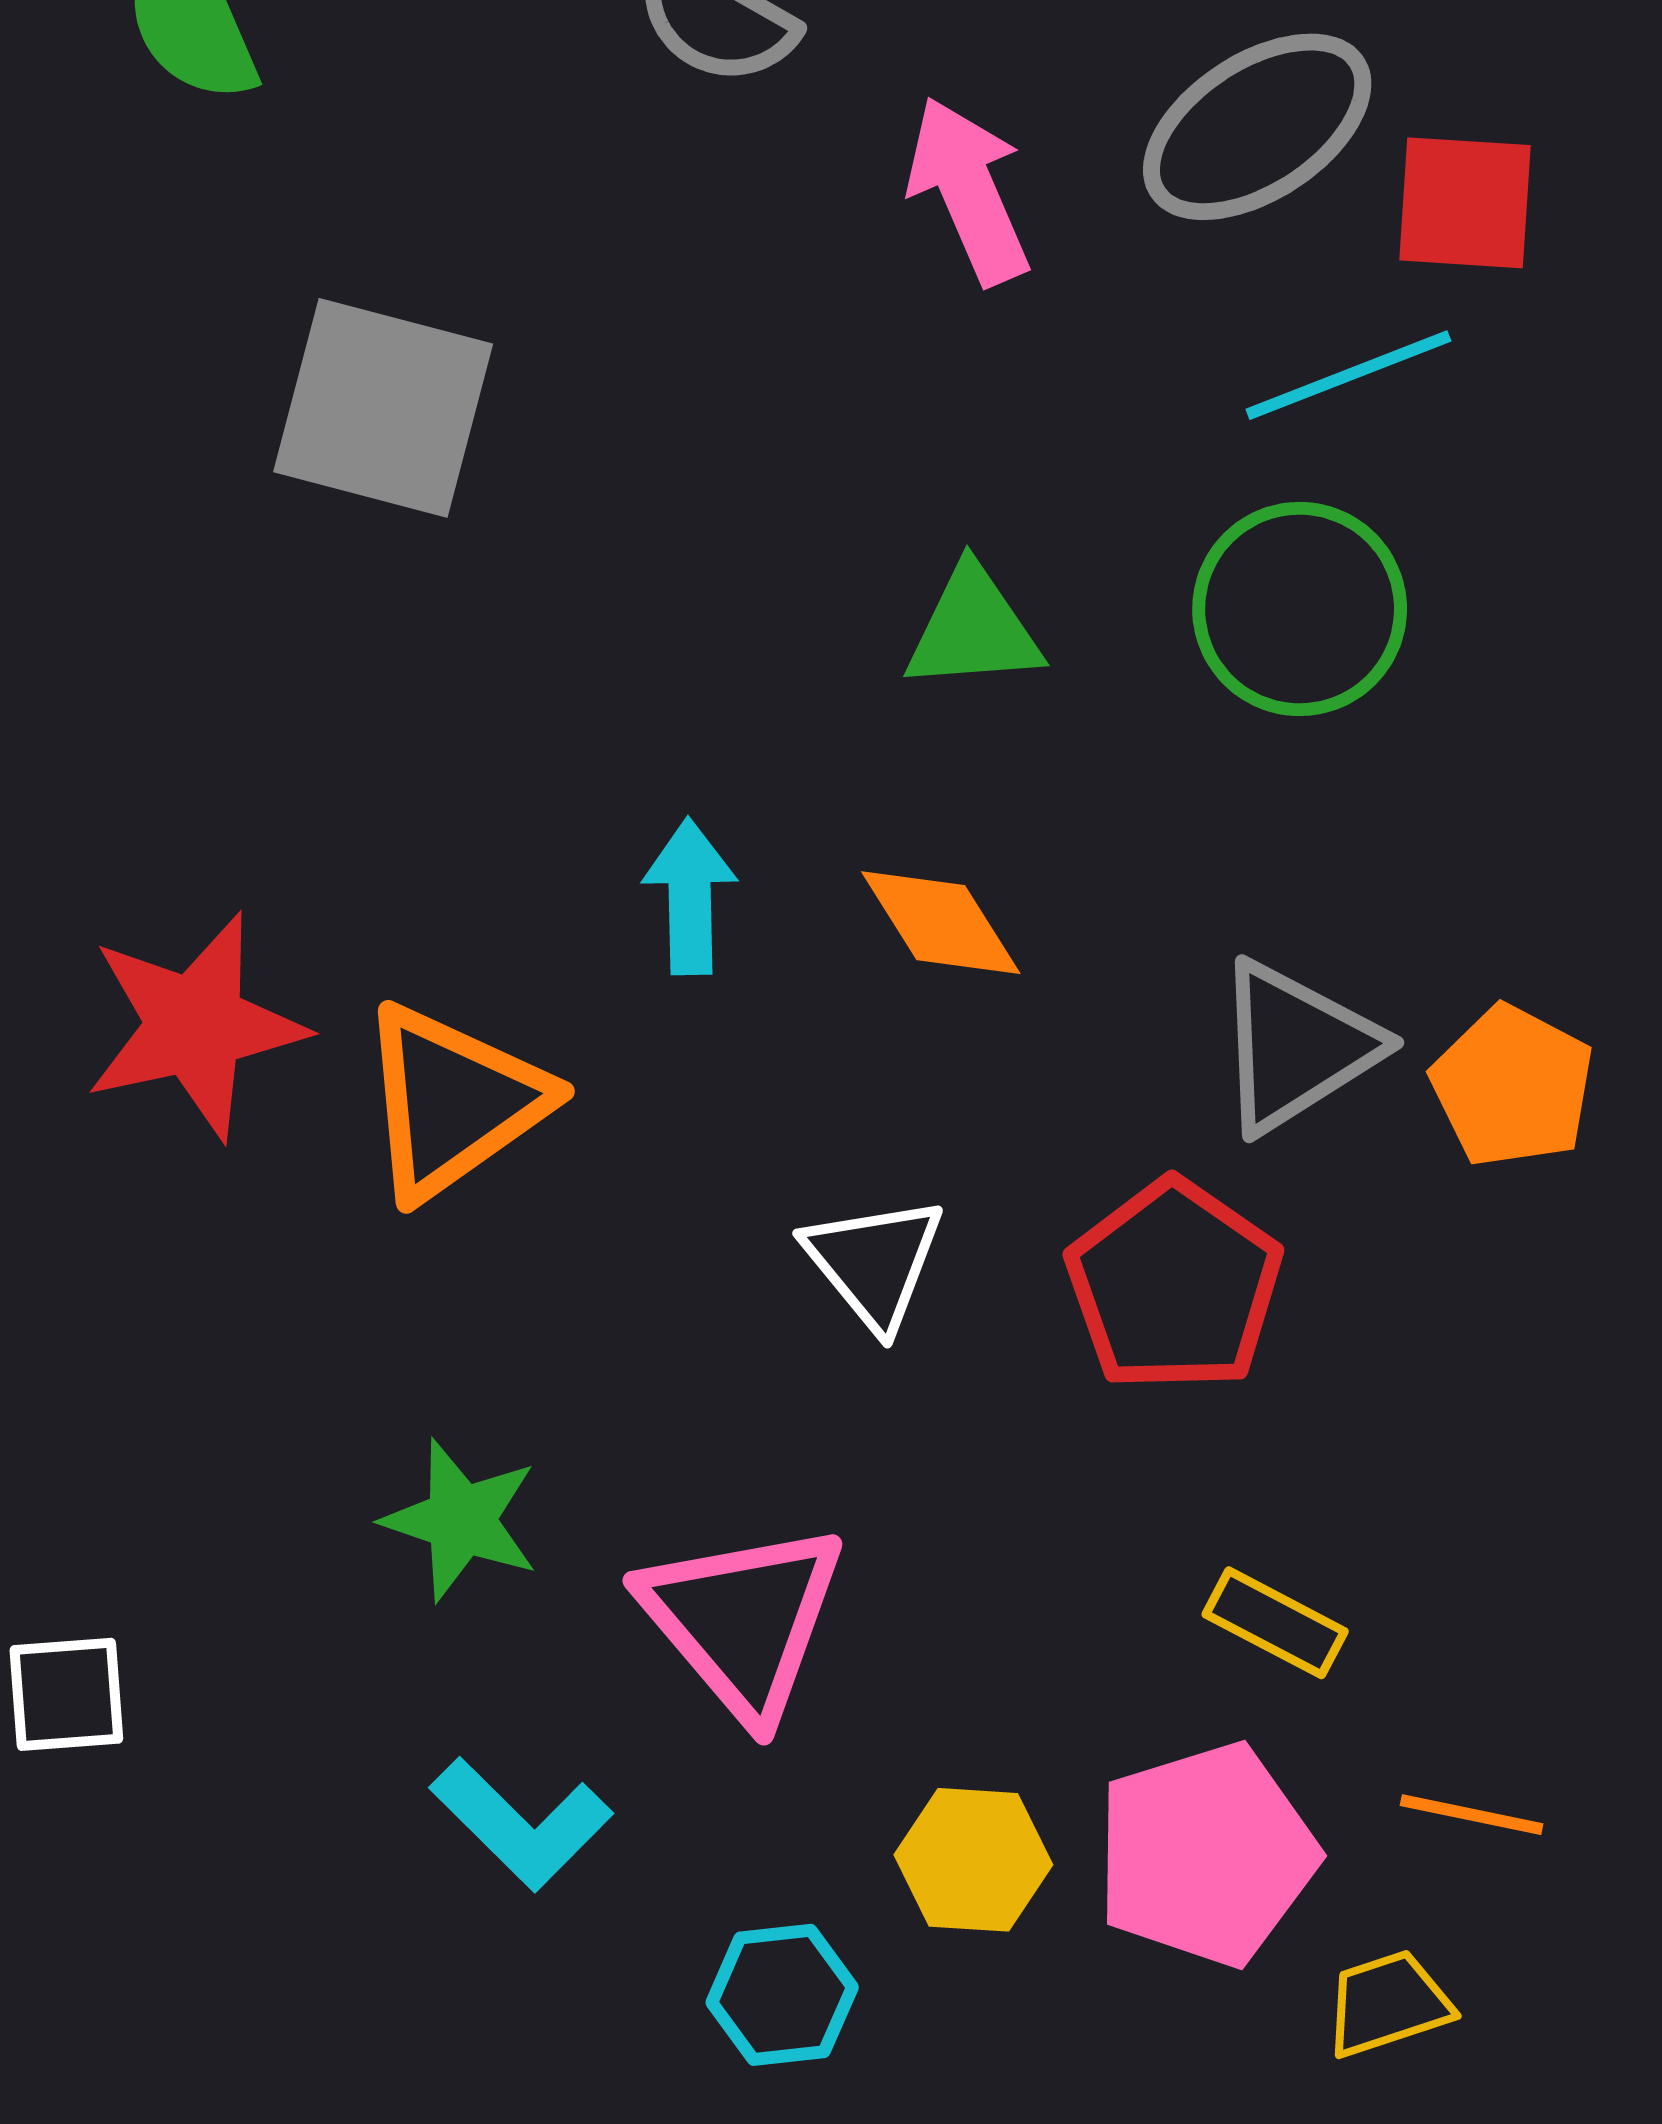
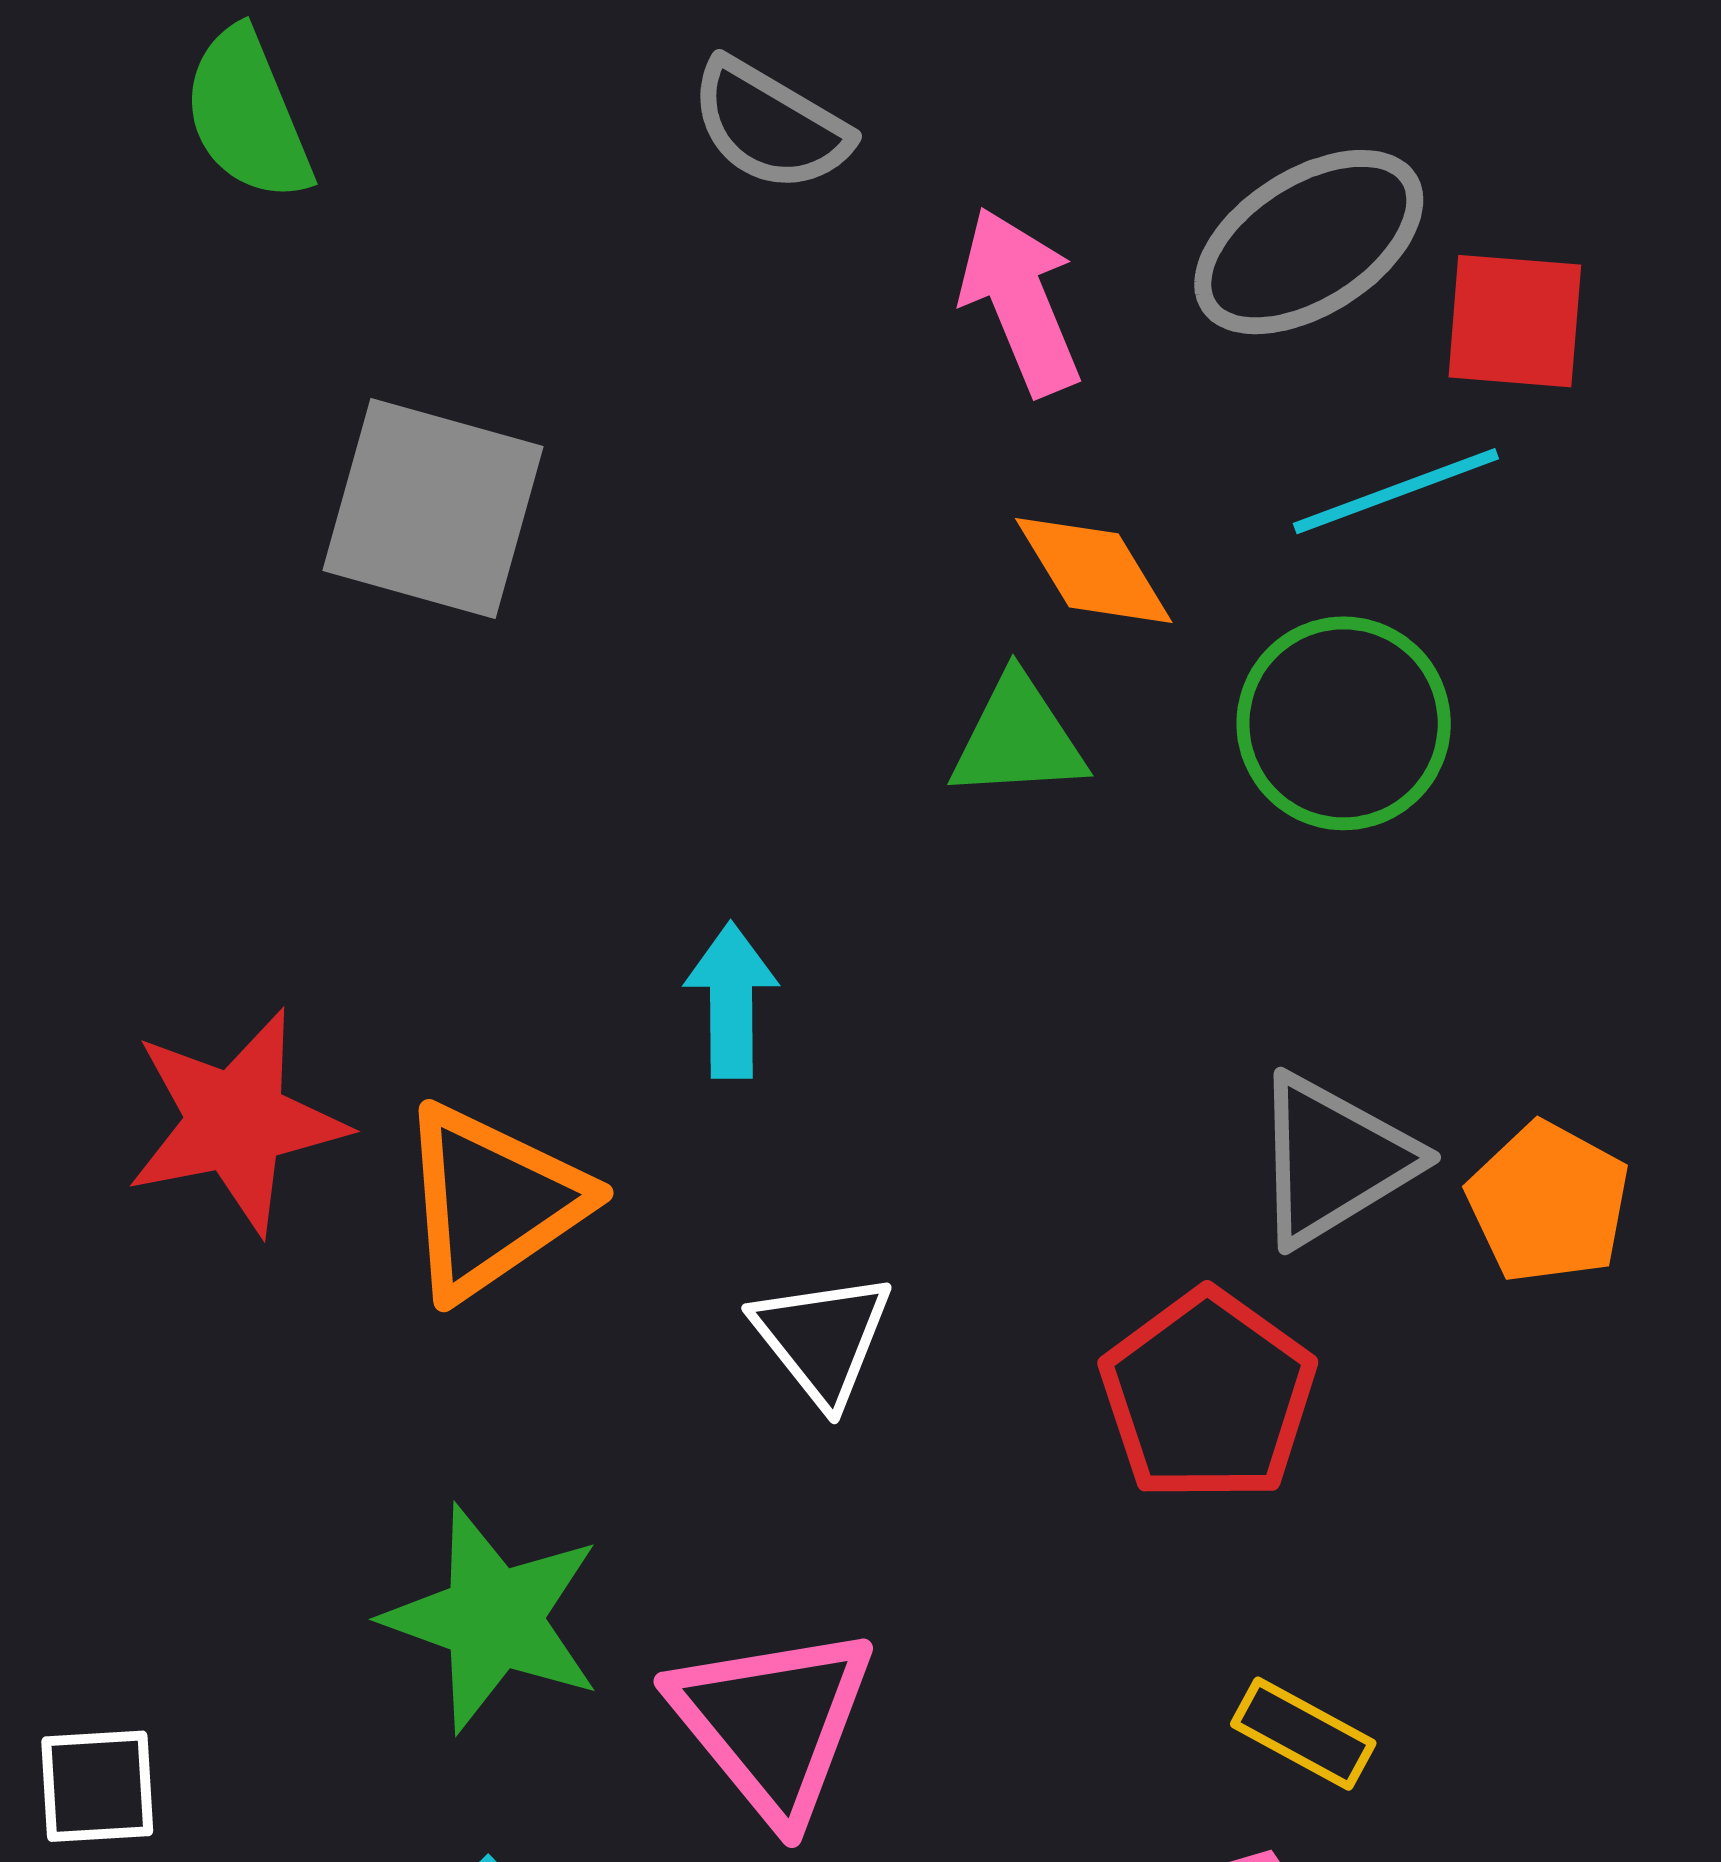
orange diamond: (941, 923) -> (1094, 570), moved
white triangle: (874, 1262) -> (822, 1338), moved
green star: (461, 1520) -> (493, 1618), size x1.4

